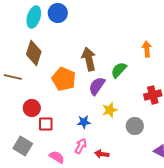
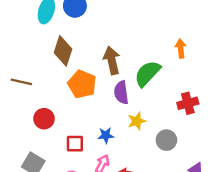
brown diamond: (34, 53) -> (63, 51), moved
green semicircle: (119, 70) -> (147, 74), size x1.4
purple semicircle: (97, 86) -> (121, 93), turned -42
red square: (46, 124) -> (75, 144), moved

